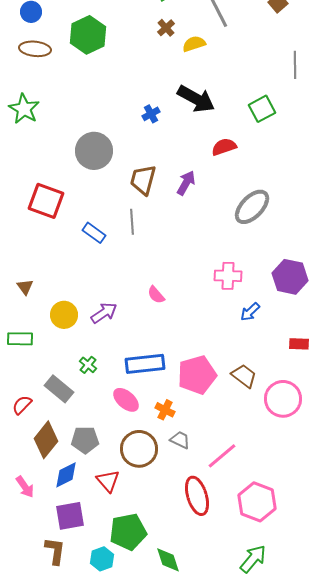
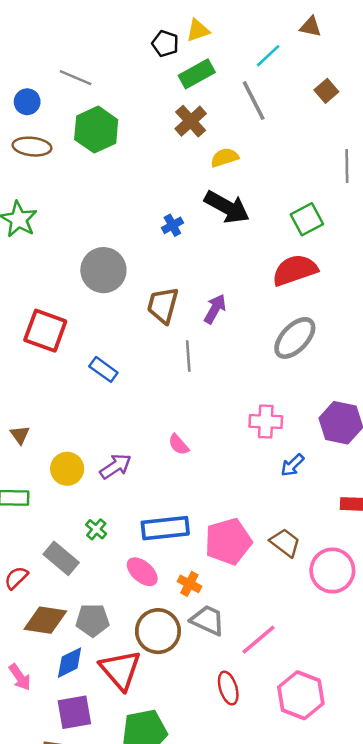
brown cross: (166, 28) -> (191, 121), size x1.5
yellow semicircle: (194, 44) -> (225, 157), moved
red semicircle: (224, 147) -> (295, 270), moved, size x1.5
gray line: (132, 222) -> (188, 356), moved
brown diamond: (46, 440) -> (45, 620), turned 60
gray trapezoid: (180, 440) -> (208, 620), size x1.4
red triangle: (108, 481) -> (120, 670), size x1.5
red ellipse: (197, 496) -> (228, 688), size x0.7

